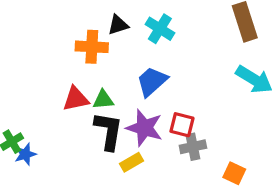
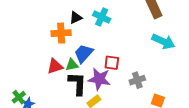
blue trapezoid: (152, 81) -> (84, 54), moved
red square: (182, 125) -> (112, 63), moved
gray cross: (193, 147) -> (137, 80), moved

